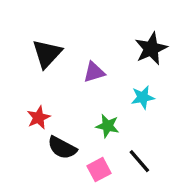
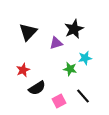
black star: (151, 49) -> (74, 29), moved
green star: (107, 126) -> (70, 69), moved
black semicircle: (62, 148) -> (37, 88), turned -60

